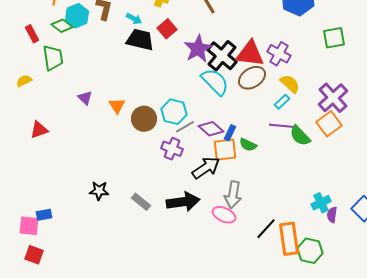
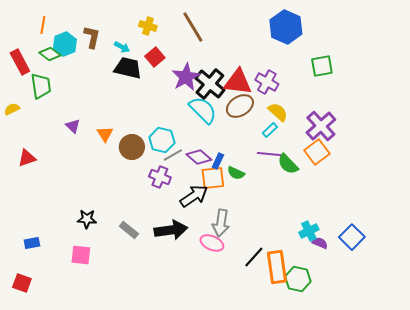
red rectangle: (32, 34) -> (20, 62), size x1.4
purple semicircle: (332, 215) -> (320, 243), turned 105
pink square: (29, 226) -> (81, 255), moved

